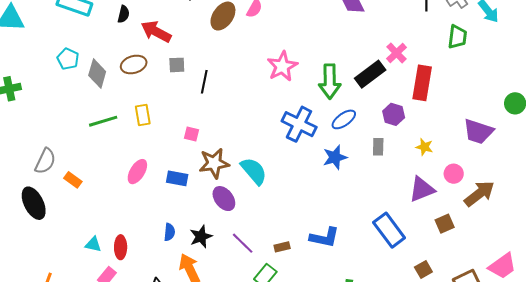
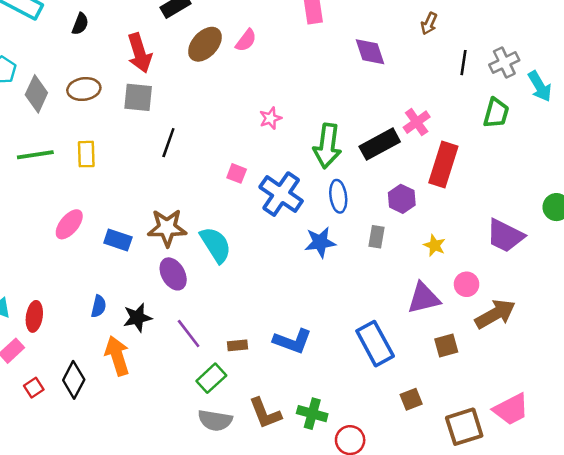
red arrow: (156, 32) -> (140, 53), moved, turned -144
gray square: (177, 65) -> (138, 97), size x1.4
pink star: (282, 66) -> (270, 118), size x0.6
black line: (204, 82) -> (168, 143), moved
blue ellipse: (344, 119) -> (338, 196), turned -70
pink square: (192, 134) -> (237, 173), moved

